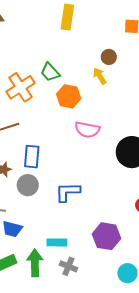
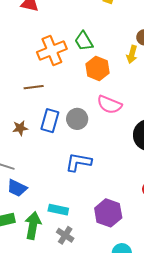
yellow arrow: (100, 76) -> (132, 54), turned -144
gray circle: (28, 185) -> (77, 119), moved

